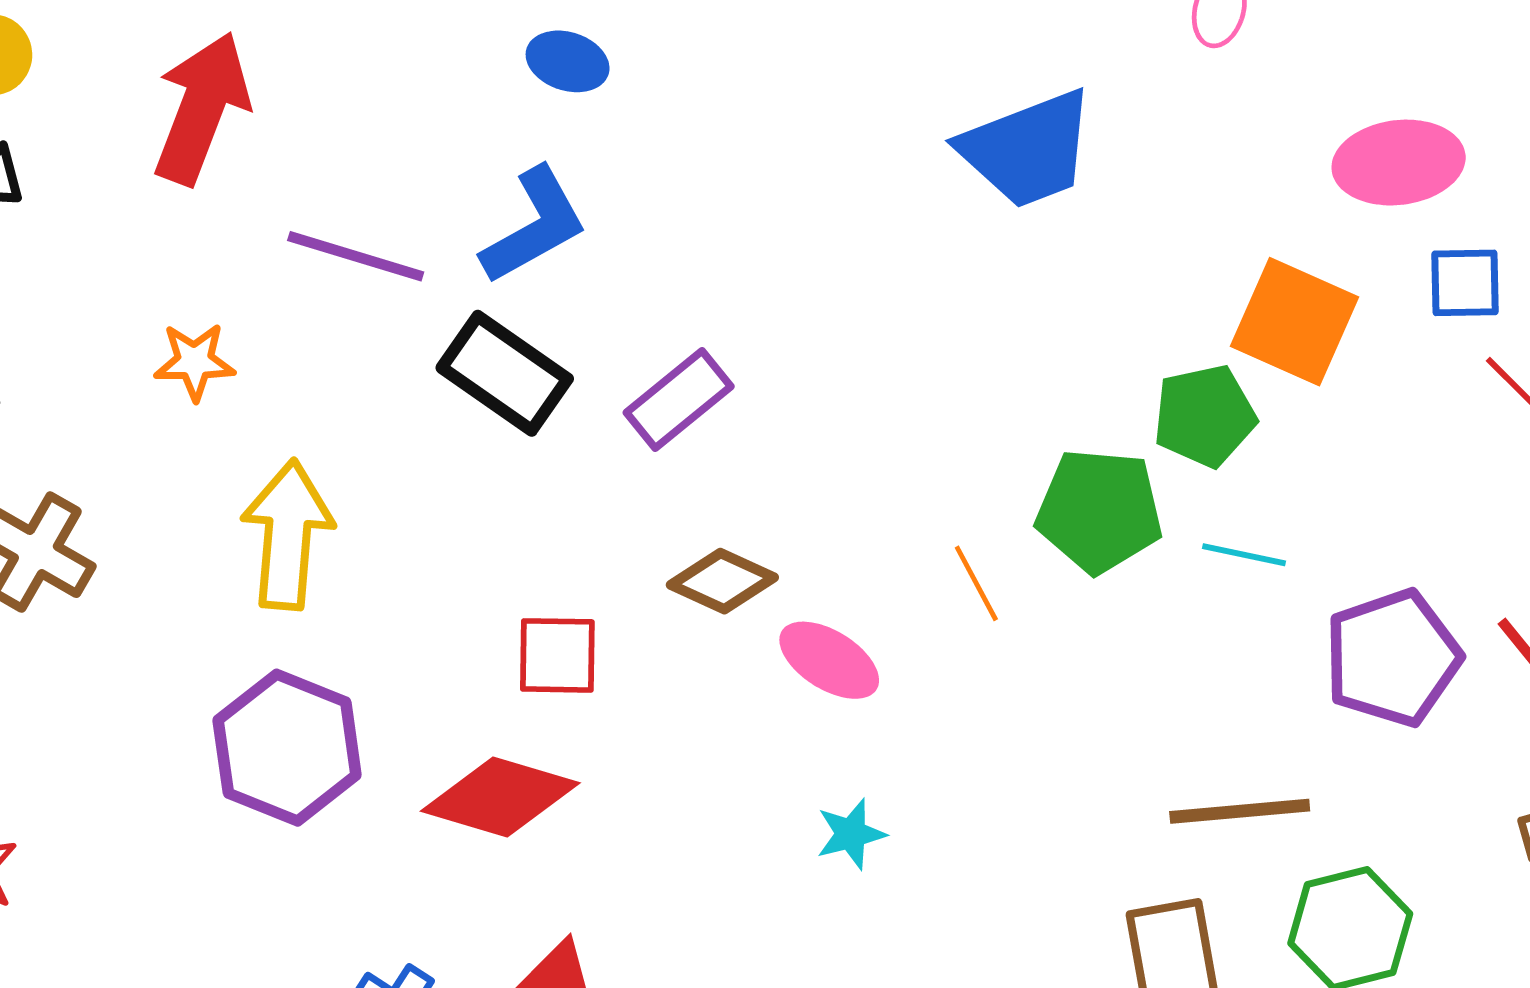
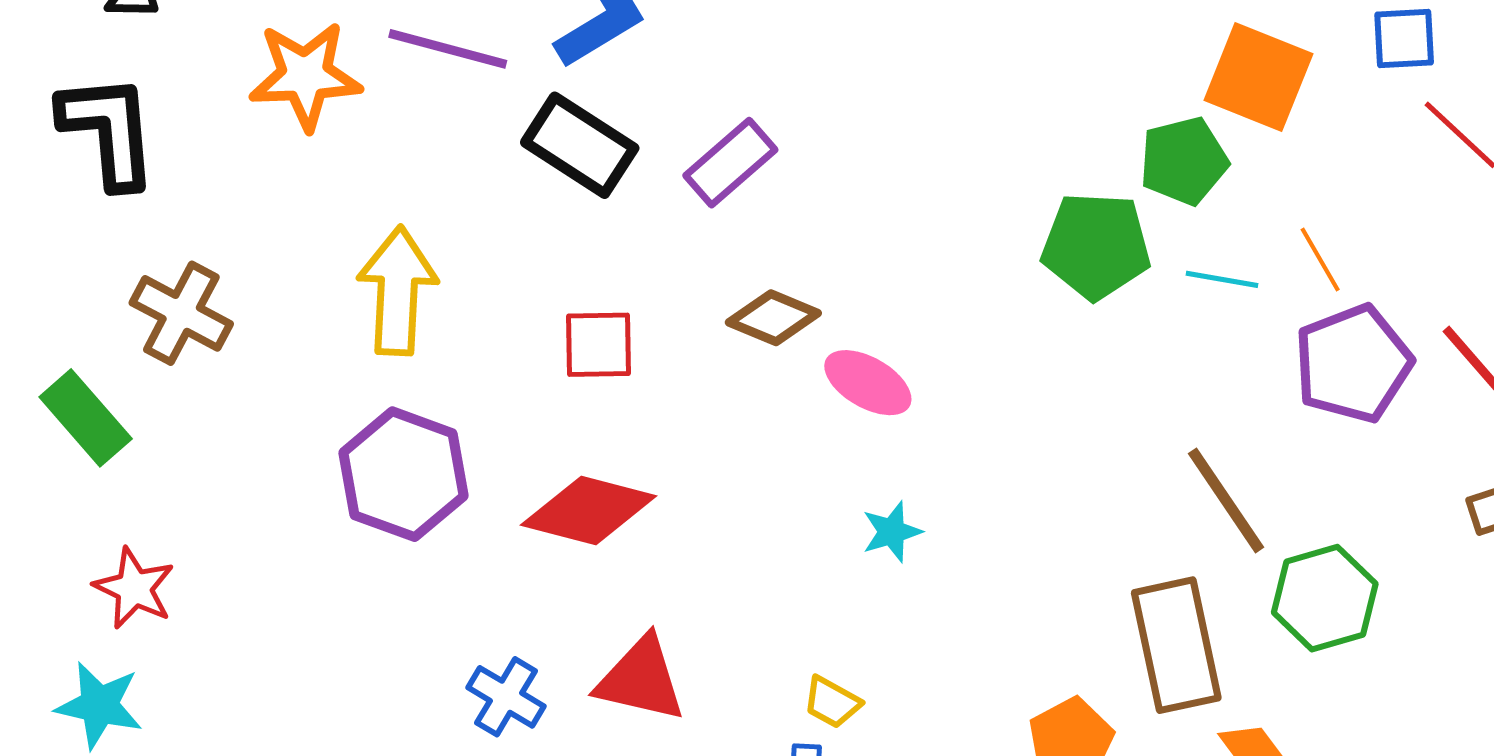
orange star: (195, 362) -> (305, 76), moved, size x1.6
orange line: (976, 583) -> (1320, 260), moved
red square: (557, 655) -> (598, 345), moved
brown line: (1240, 811) -> (1226, 500), turned 63

